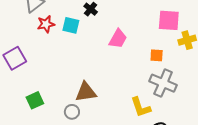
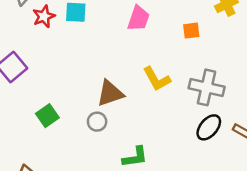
gray cross: (163, 83) -> (207, 87), moved
yellow L-shape: (141, 107) -> (157, 79), moved

